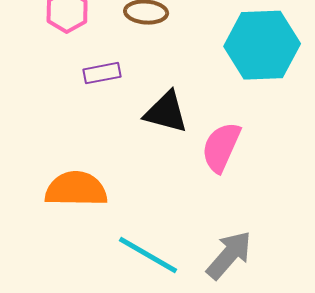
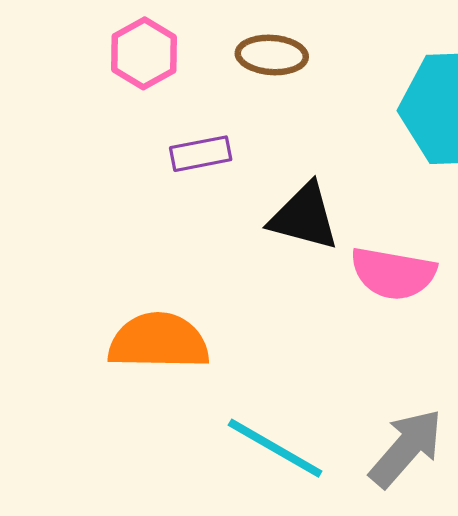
pink semicircle: (221, 147) -> (393, 273), turned -104

